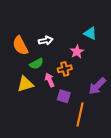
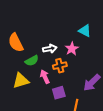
white arrow: (46, 40) -> (50, 49), moved
purple square: (64, 96) -> (59, 93), turned -32

